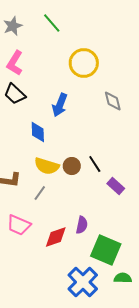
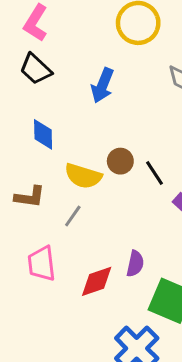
blue diamond: (38, 132) -> (43, 134), moved
brown circle: (72, 166) -> (120, 161), moved
pink trapezoid: (19, 225) -> (42, 264), turned 60

